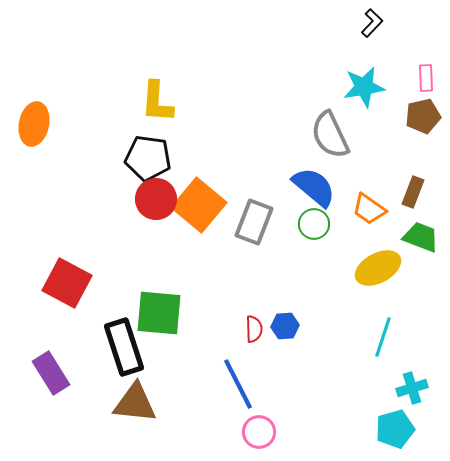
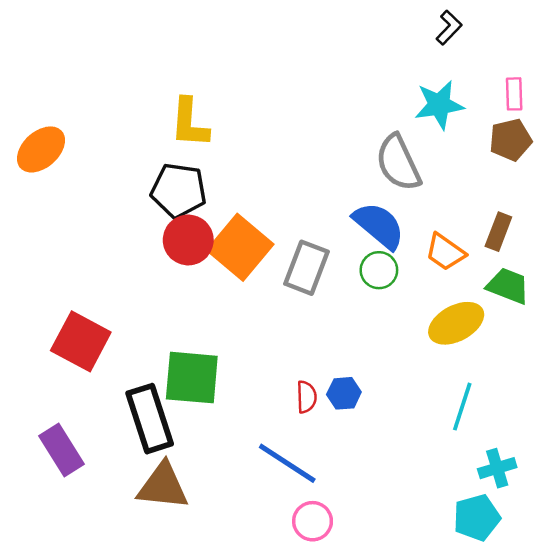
orange ellipse: (34, 124) -> (41, 149), turned 36
blue line: (238, 384) -> (287, 463), turned -30

